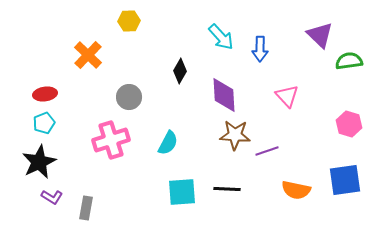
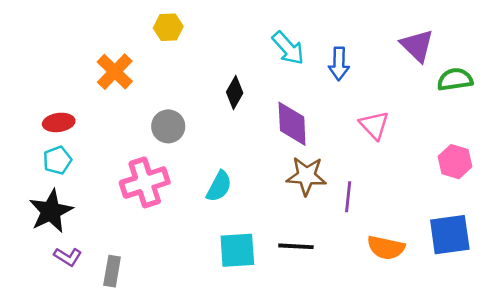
purple line: (267, 151) -> (348, 197), turned -65

